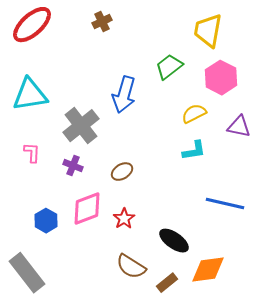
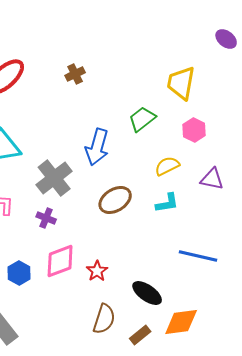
pink hexagon: (221, 78) -> (194, 130), size x0.7
brown ellipse: (122, 172) -> (115, 200), moved, size x1.5
brown semicircle: (131, 267) -> (104, 319), turned -104

